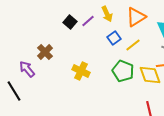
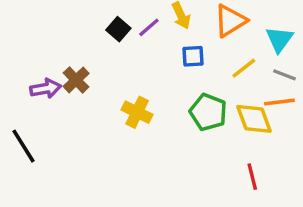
blue square: (114, 38) -> (193, 56), turned 32
yellow line: (133, 45) -> (244, 68), moved
purple arrow: (27, 69) -> (46, 88), moved, turned 120

